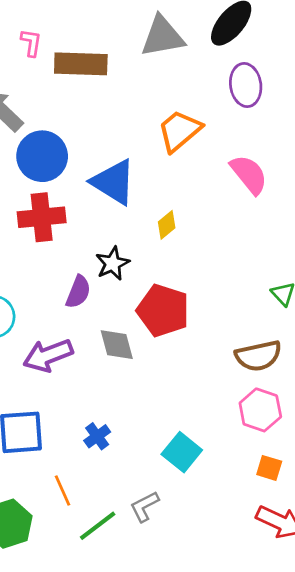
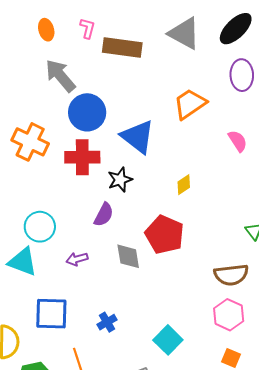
gray triangle: (162, 36) -> (184, 33), turned 33
pink semicircle: (249, 174) -> (238, 141), size x0.7
yellow diamond: (167, 225) -> (184, 185), moved
black star: (112, 263) -> (120, 180), moved
purple arrow: (48, 355) -> (77, 259), size x0.6

